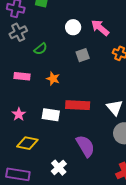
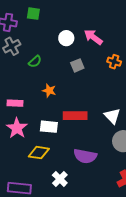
pink rectangle: (22, 76) -> (15, 103), moved
pink star: (19, 114) -> (17, 128), size x1.5
yellow diamond: (27, 143) -> (39, 153), moved
purple semicircle: (85, 146) -> (85, 156), turned 135

